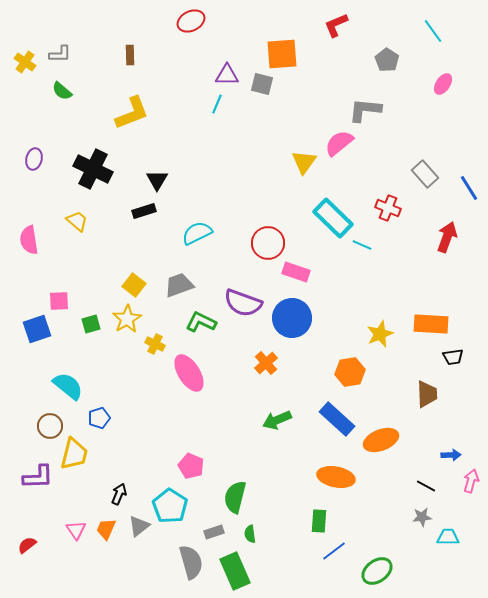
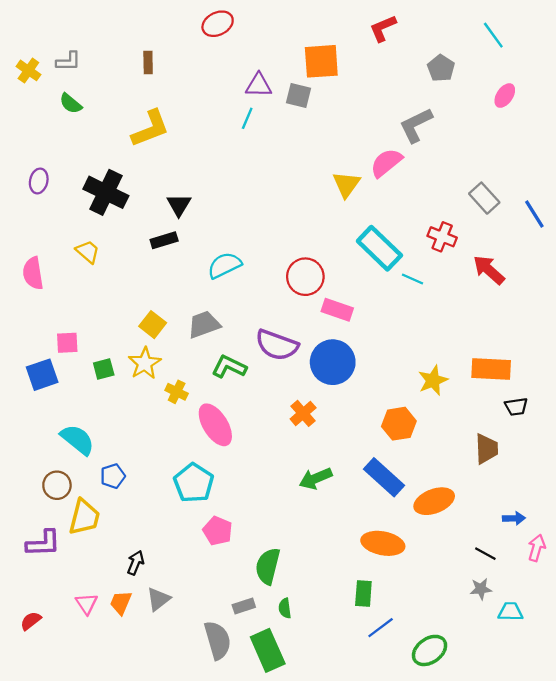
gray L-shape: (365, 110) -> (416, 125), turned -32
red arrow: (447, 237) -> (489, 270), moved, turned -68
cyan pentagon: (170, 506) -> (194, 483), moved

